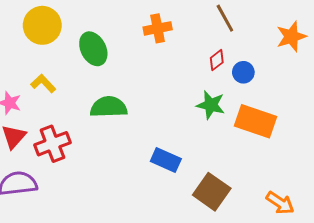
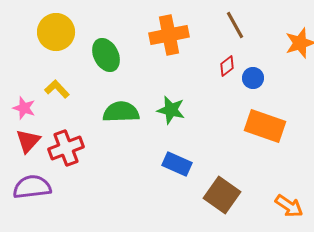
orange cross: (158, 28) -> (169, 35), size x1.4
green star: (211, 105) -> (171, 110), moved

